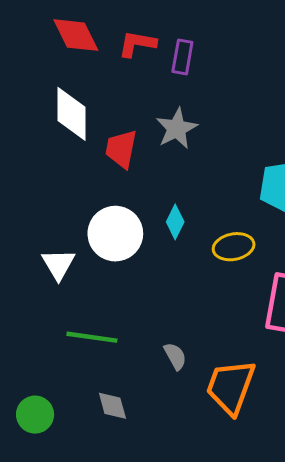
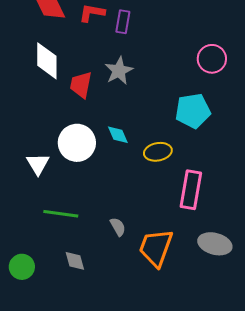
cyan diamond: (175, 222) -> (118, 135), turned -50

